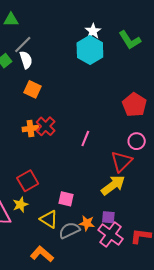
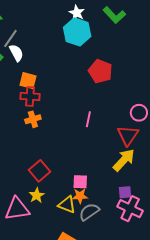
red pentagon: (134, 105) -> (100, 71), moved
red cross: (46, 126) -> (30, 96), moved, turned -30
orange star: (87, 223) -> (80, 196), moved

